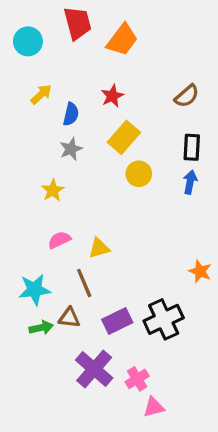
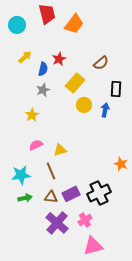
red star: (112, 96) -> (59, 59), moved
brown semicircle: (187, 96) -> (101, 63), moved
blue arrow: (190, 182) -> (105, 110), moved
brown triangle: (69, 318) -> (51, 197), moved
pink cross: (137, 379) -> (85, 220), moved
pink triangle: (154, 407) -> (93, 246), size x1.5

